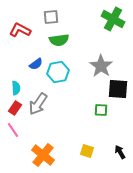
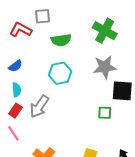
gray square: (51, 17) -> (42, 16), moved
green cross: (113, 19) -> (105, 31), moved
blue semicircle: (36, 64) -> (15, 66), moved
gray star: (101, 66) -> (105, 67), turned 30

